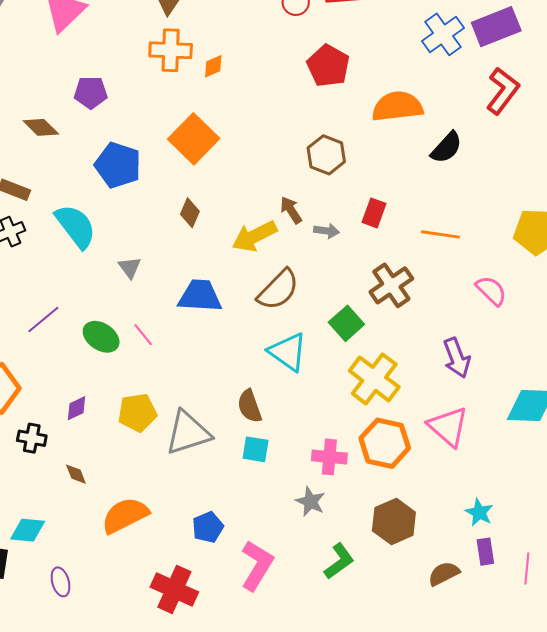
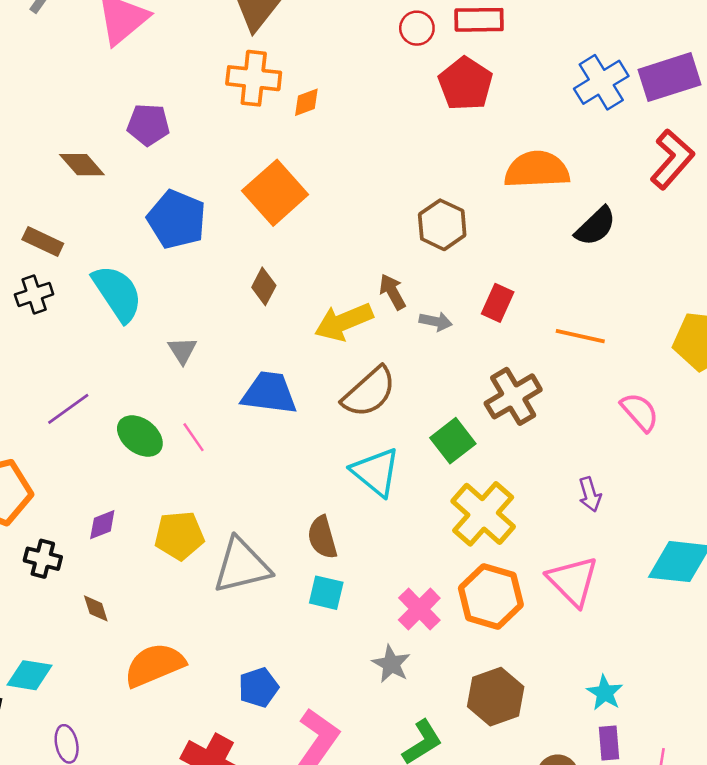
red pentagon: (328, 66) -> (465, 84), moved
purple arrow: (457, 358) -> (590, 494), size x0.7
pink cross: (329, 457) -> (419, 609), turned 36

